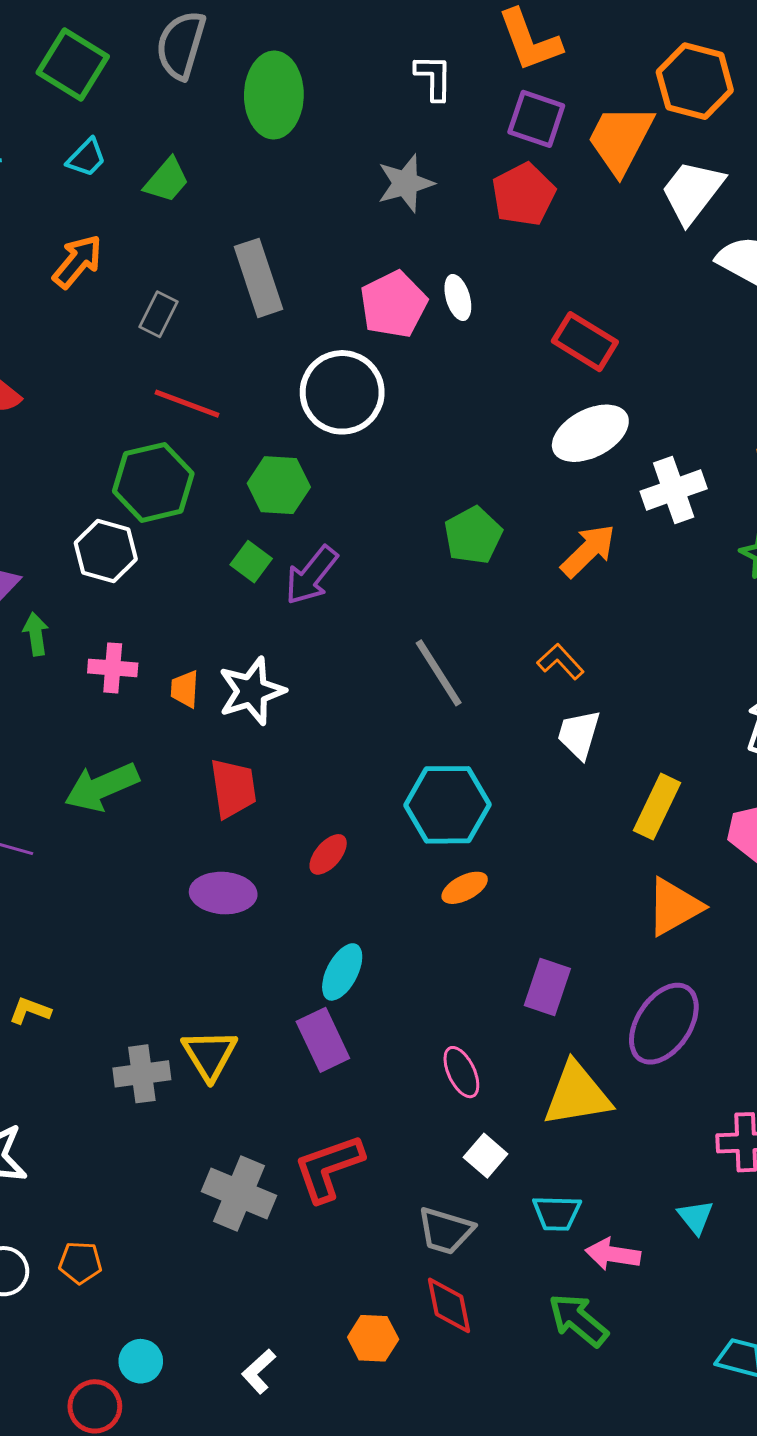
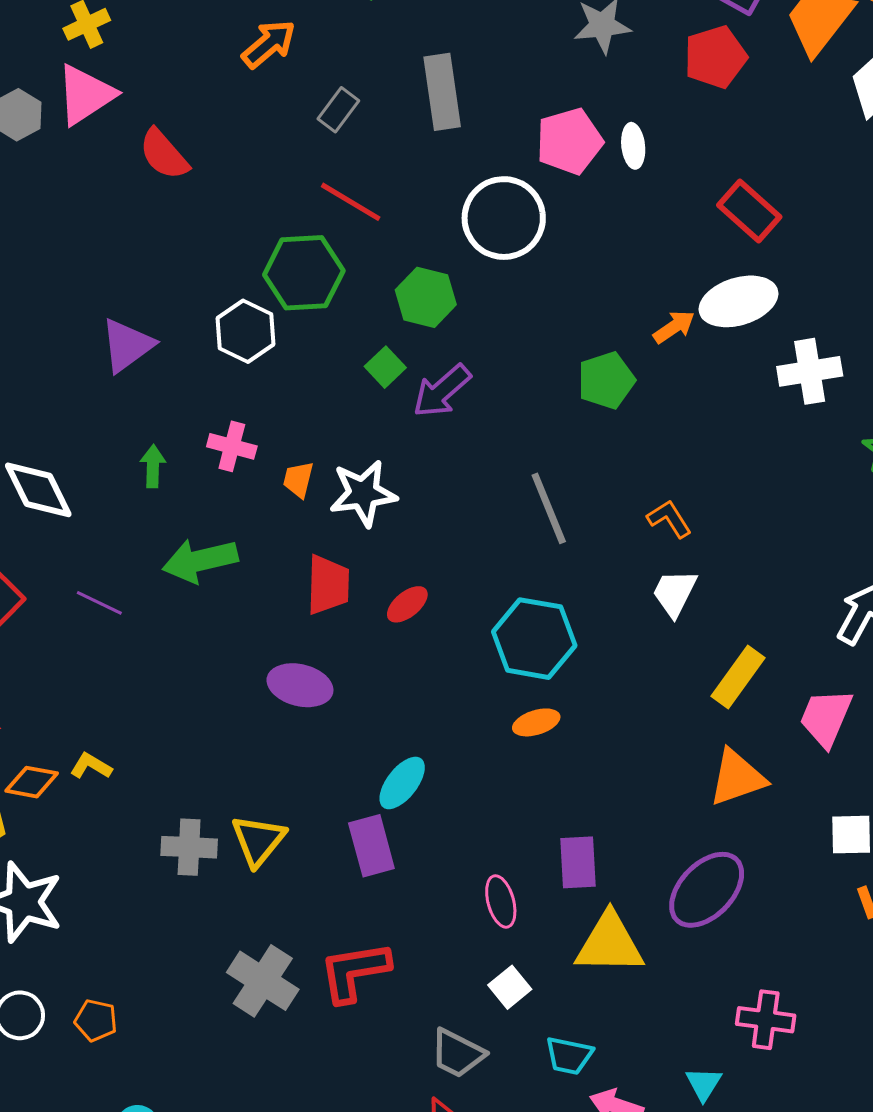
orange arrow: (588, 551) -> (674, 327), moved, size x0.7
green arrow: (36, 634) -> (153, 466), moved
red ellipse: (328, 854) -> (407, 604), moved
purple rectangle: (547, 987) -> (578, 862), moved, turned -32

